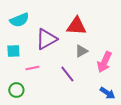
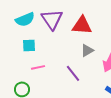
purple triangle: (46, 39) -> (52, 19), moved, turned -35
cyan square: (13, 51) -> (29, 45), moved

